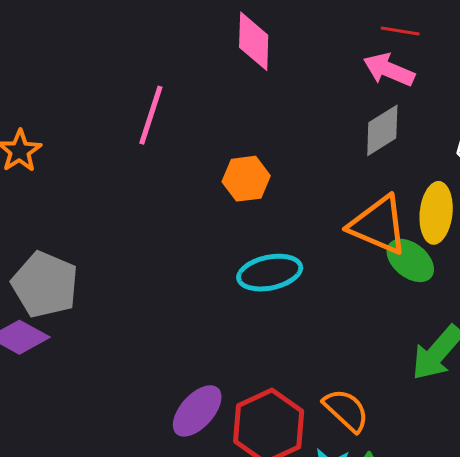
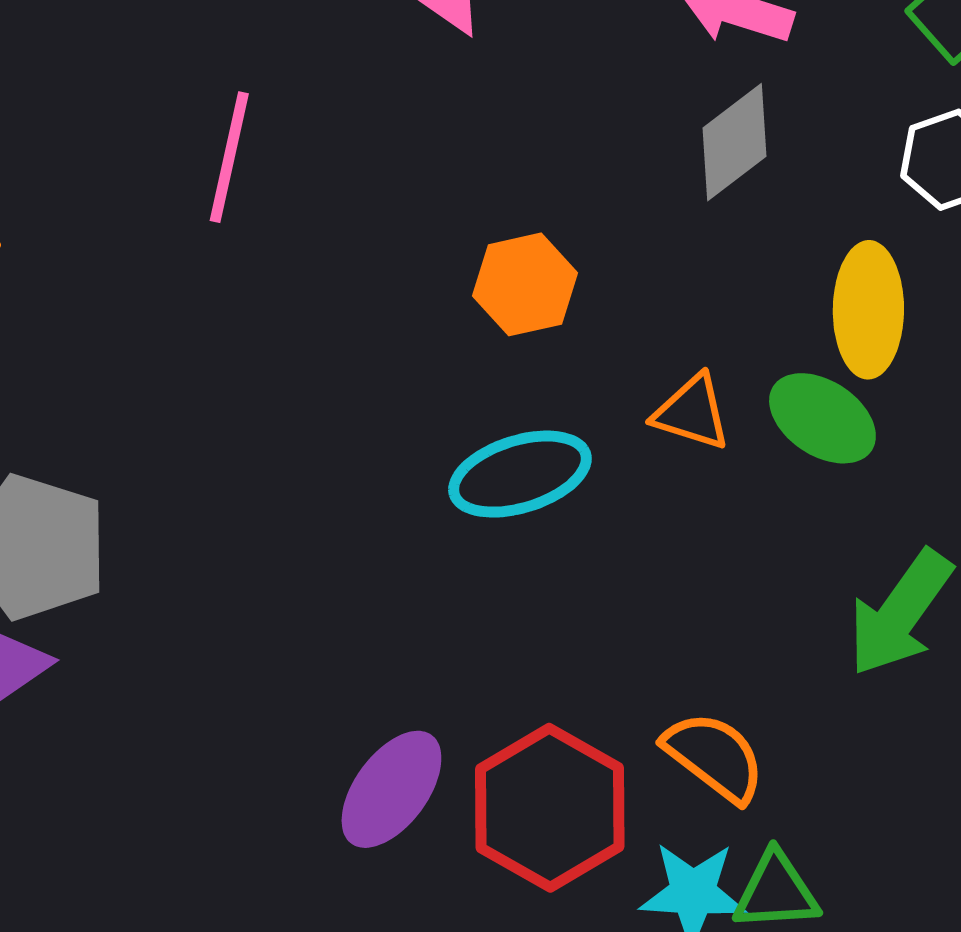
orange hexagon: (246, 179) -> (525, 284), moved
orange triangle: (378, 225) -> (692, 413), moved, size x0.6

